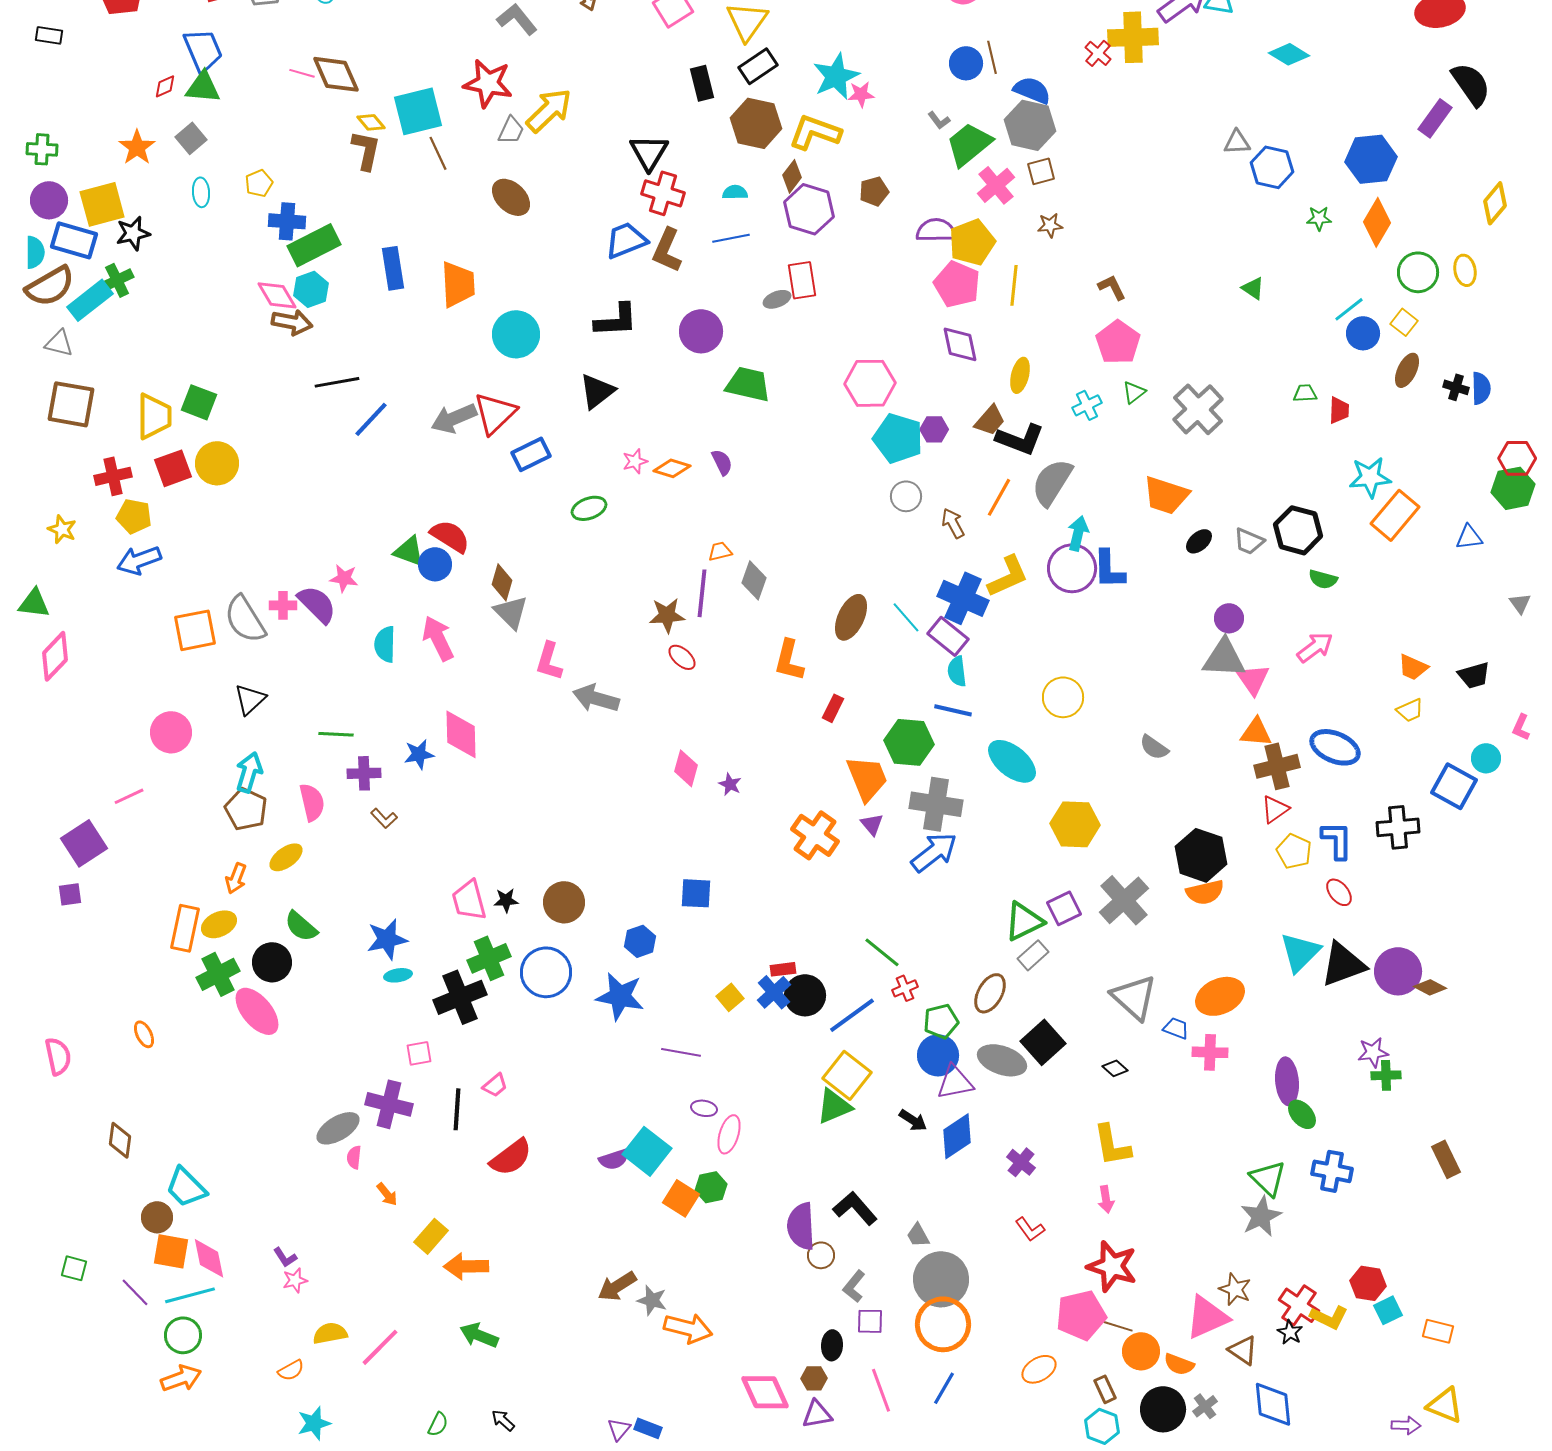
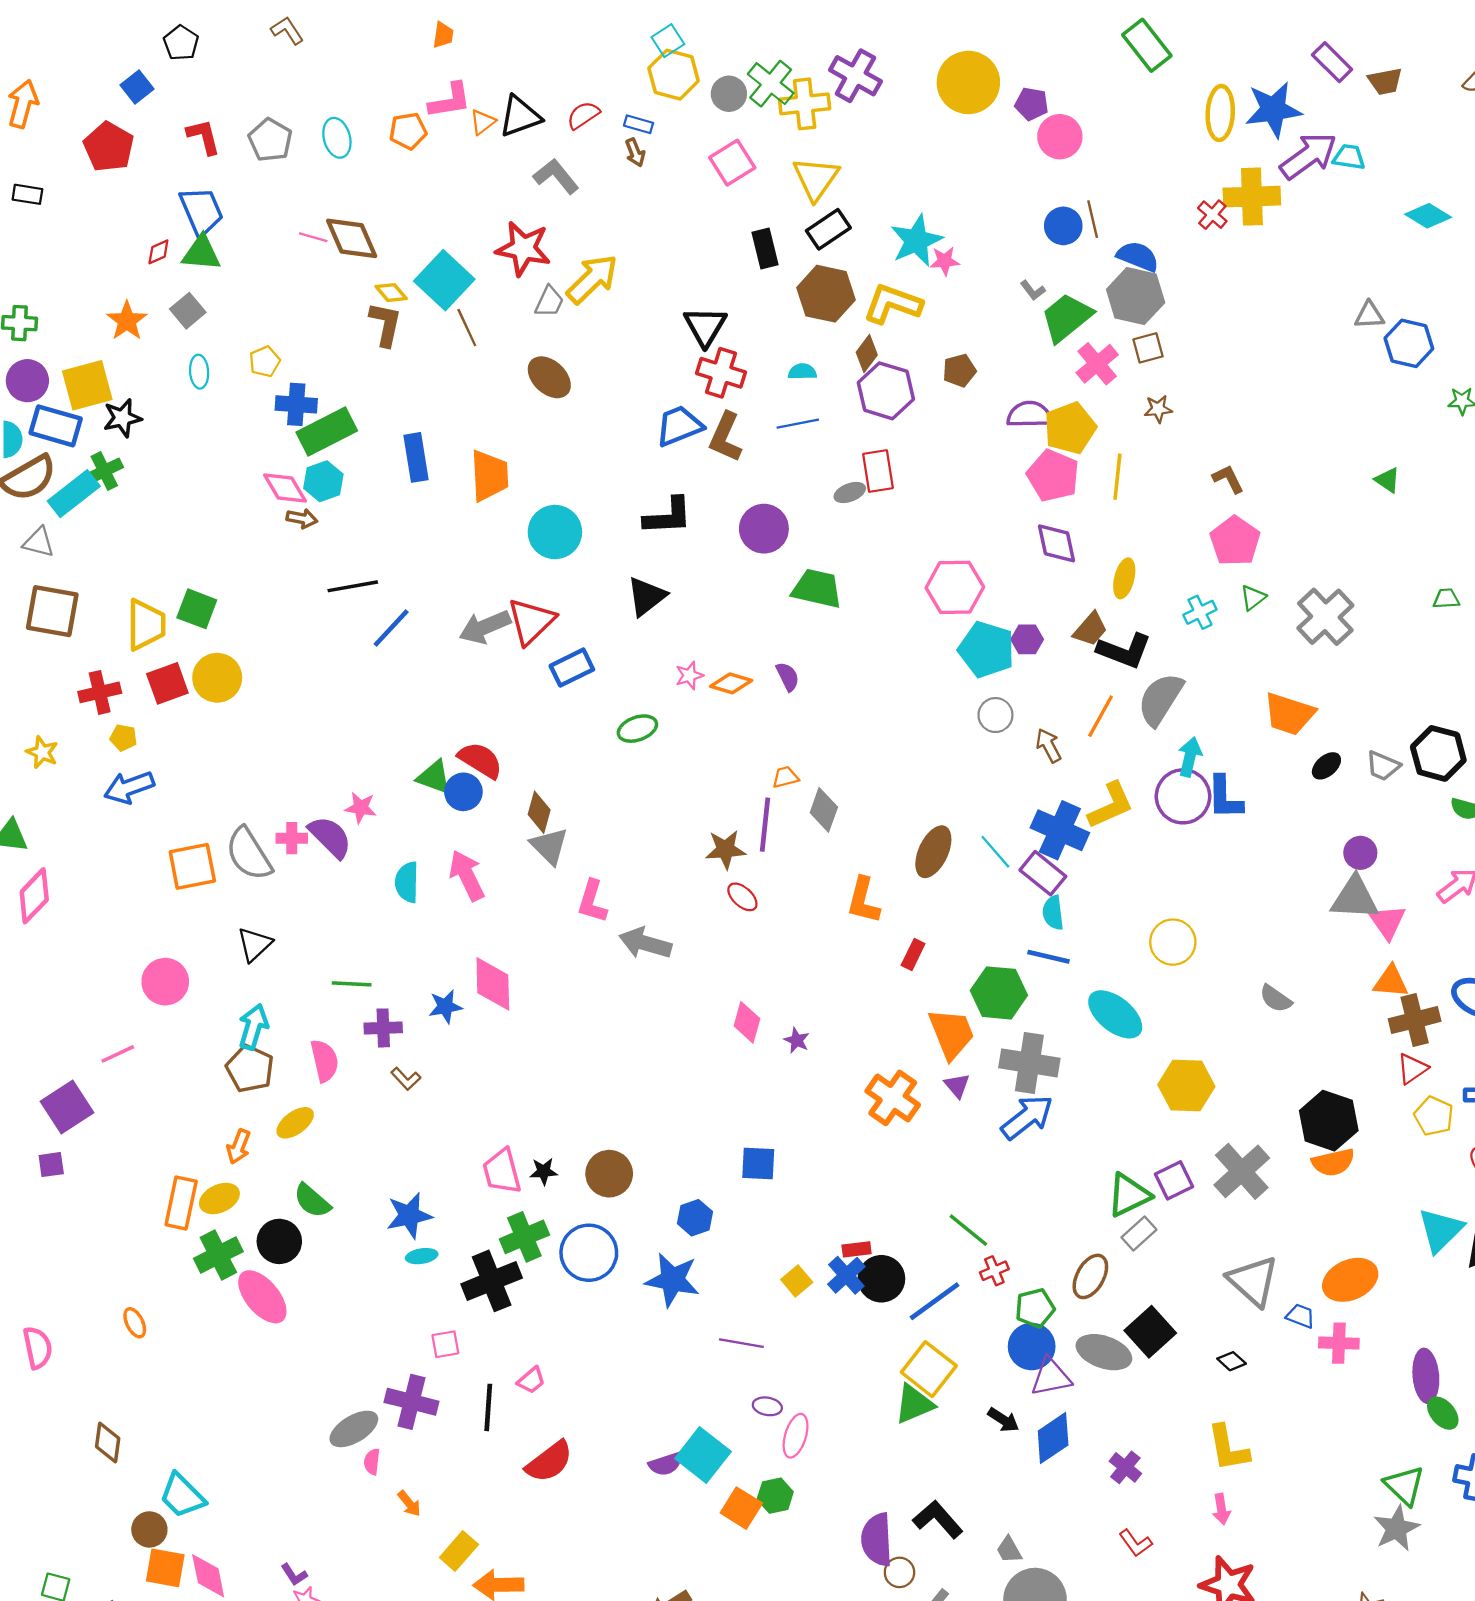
cyan square: (418, 111) -> (444, 280), turned -33
brown arrow: (292, 322) -> (302, 518), size x0.7
yellow pentagon: (134, 516) -> (123, 738), size x0.7

